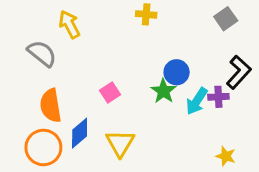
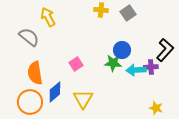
gray square: (226, 19) -> (128, 13), moved
green star: (163, 91) -> (113, 63), turned -30
cyan arrow: (197, 101) -> (136, 70), turned 54

